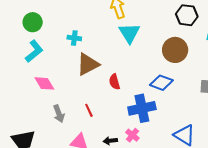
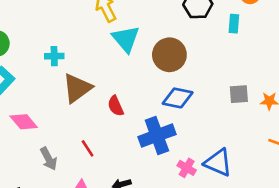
brown circle: (175, 50) -> (169, 55), moved
pink cross: (132, 135) -> (187, 168), moved

